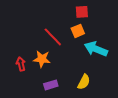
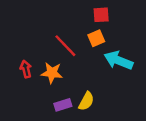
red arrow: (21, 64) -> (26, 69), moved
yellow semicircle: (84, 82) -> (86, 101), moved

